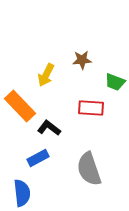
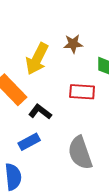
yellow arrow: (46, 75) -> (37, 59), size x1.4

